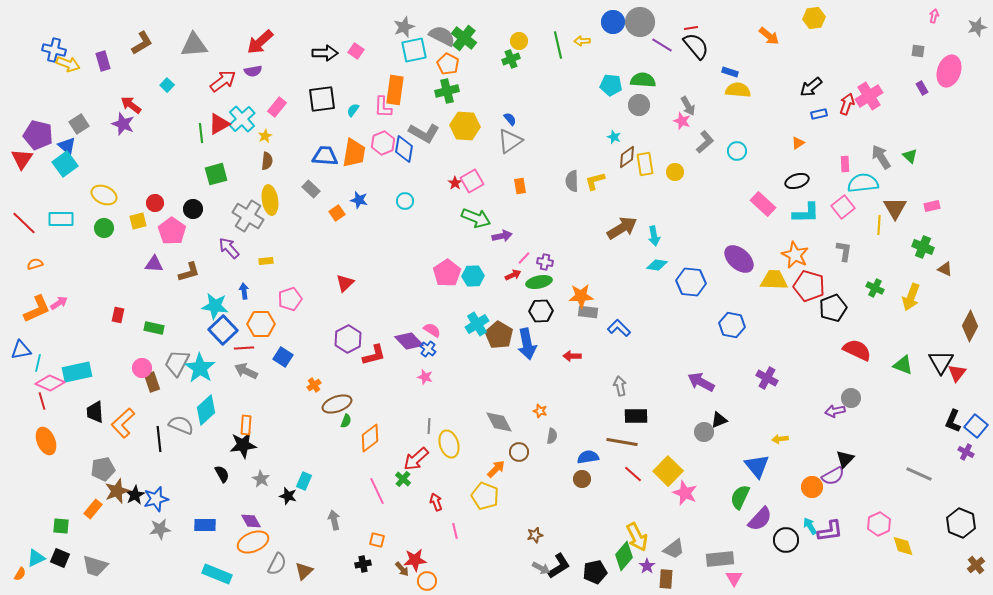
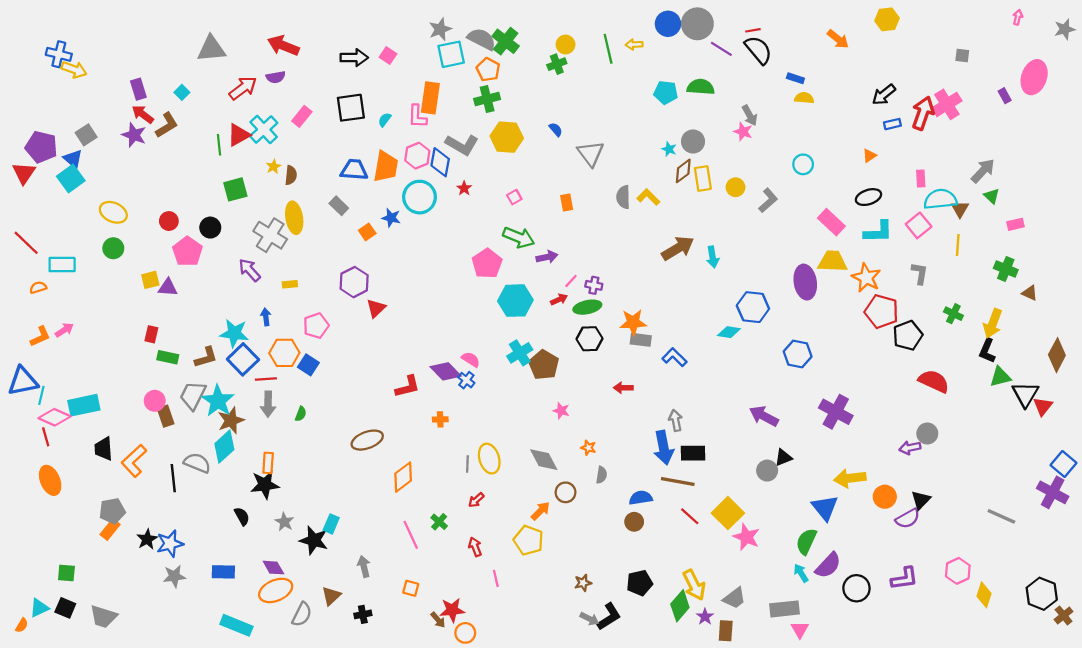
red arrow: (260, 42) -> (283, 46), turned 64
brown L-shape: (142, 43) -> (167, 125), moved
gray square: (918, 51) -> (962, 55), moved
purple rectangle: (103, 61) -> (138, 89), moved
yellow semicircle: (738, 90) -> (804, 98), size x0.7
red arrow: (847, 104) -> (923, 113), size x1.4
gray circle: (639, 105) -> (693, 141), moved
yellow star: (265, 136) -> (273, 167), moved
gray triangle: (510, 141) -> (591, 153), moved, turned -32
gray L-shape: (705, 142) -> (768, 200), moved
green triangle: (910, 156) -> (992, 196), moved
gray arrow: (881, 157) -> (983, 171), moved, turned 75
pink square: (472, 181) -> (514, 197), size x0.6
yellow L-shape: (595, 181) -> (648, 197), turned 60
red star: (455, 183) -> (464, 188), moved
cyan circle: (405, 201) -> (419, 197), moved, size x1.8
brown triangle: (895, 208) -> (960, 209), moved, size x0.7
cyan rectangle: (61, 219) -> (62, 265), moved
yellow square: (138, 221) -> (150, 280), moved
purple ellipse: (739, 259) -> (805, 282), turned 40
cyan diamond: (657, 265) -> (729, 332), moved
brown L-shape: (189, 272) -> (206, 357), moved
pink pentagon: (447, 273) -> (487, 264), moved
cyan hexagon: (473, 276) -> (515, 301), size x1.4
yellow trapezoid: (774, 280) -> (832, 261), moved
orange L-shape: (37, 309) -> (40, 337), size x0.7
red rectangle: (118, 315) -> (151, 334), moved
purple hexagon: (348, 339) -> (354, 282), moved
blue arrow: (527, 344) -> (664, 448), moved
blue triangle: (21, 350) -> (23, 381), size x1.4
blue square: (283, 357) -> (308, 365), moved
green triangle: (903, 365) -> (1000, 377), moved, turned -35
gray arrow: (246, 371) -> (268, 404), turned -115
pink star: (425, 377) -> (561, 411), moved
purple cross: (767, 378) -> (836, 412), size x1.4
orange cross: (314, 385) -> (440, 419), moved, turned 32
green semicircle: (346, 421) -> (301, 414), moved
black L-shape: (953, 421) -> (987, 351), moved
yellow arrow: (780, 439) -> (850, 478), size x1.8
yellow ellipse: (449, 444) -> (489, 459), moved
purple cross: (966, 452) -> (1053, 492), size x1.8
red arrow: (416, 459) -> (476, 500), moved, size x0.6
orange circle: (812, 487) -> (885, 497), moved
brown star: (117, 491) -> (231, 420), moved
black star: (288, 496) -> (314, 540), size x1.5
orange rectangle: (93, 509) -> (110, 529), moved
black hexagon: (961, 523) -> (1042, 594), moved
cyan arrow: (810, 526) -> (801, 573), moved
yellow diamond: (903, 546) -> (984, 595), turned 35
black cross: (363, 564) -> (363, 614), moved
brown triangle: (304, 571) -> (331, 596), moved
black pentagon: (595, 572) -> (640, 583), moved

